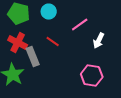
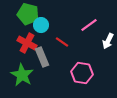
cyan circle: (49, 12) -> (41, 25), moved
pink hexagon: (92, 76) -> (82, 73), moved

